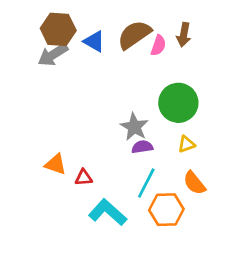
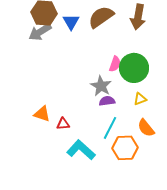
brown arrow: (184, 35) -> (138, 17), size x1.4
blue triangle: (94, 41) -> (71, 22), turned 30
pink semicircle: (158, 45) -> (115, 64), moved

